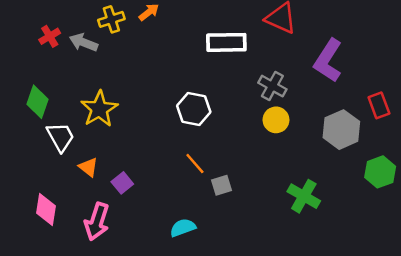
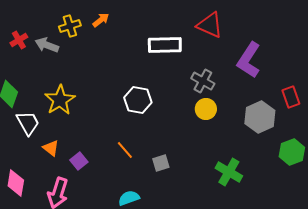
orange line: (195, 163) -> (125, 150), moved

